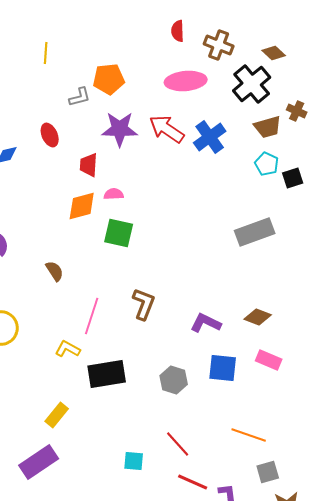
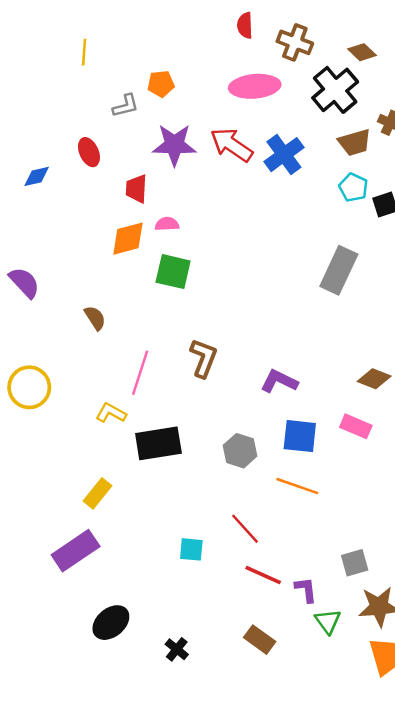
orange pentagon: (109, 79) -> (161, 84), size x0.7
gray rectangle: (255, 232) -> (339, 270), turned -45
brown diamond: (258, 317) -> (374, 379), moved
orange line: (249, 435) -> (297, 486), moved

